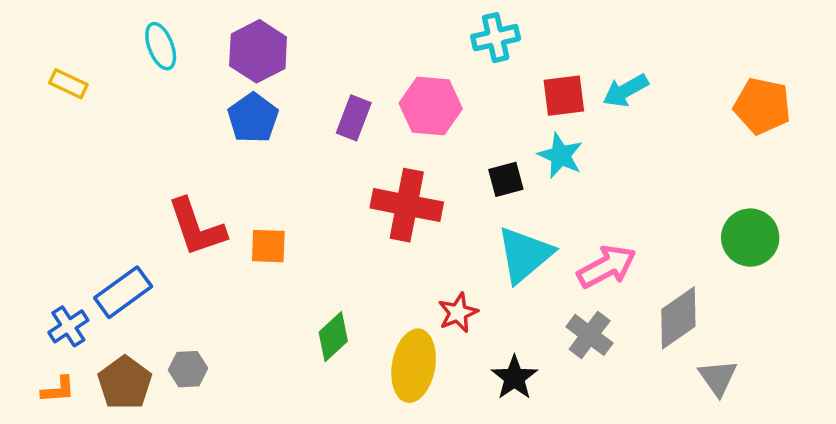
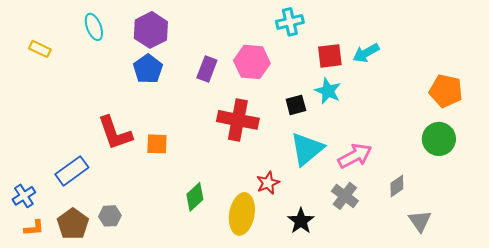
orange pentagon: (762, 106) -> (446, 91), moved
gray diamond: (678, 318) -> (397, 186), size x0.6
blue cross: (68, 326) -> (24, 196), moved

